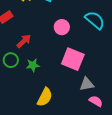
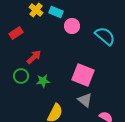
pink circle: (62, 27) -> (72, 26), moved
gray triangle: (87, 84) -> (85, 100), moved, turned 49

